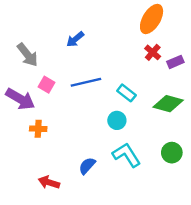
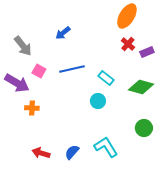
cyan L-shape: (126, 155) -> (106, 147), moved
blue semicircle: (87, 166) -> (72, 152), moved

